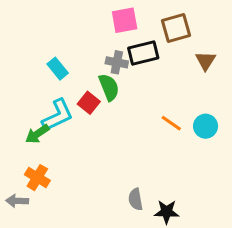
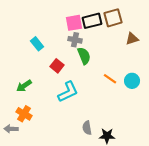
pink square: (125, 20) -> (74, 23), moved
black rectangle: (143, 53) -> (92, 21), moved
brown triangle: (206, 61) -> (132, 39), turned 40
green semicircle: (109, 87) -> (84, 56), moved
cyan L-shape: (58, 115) -> (68, 92), moved

